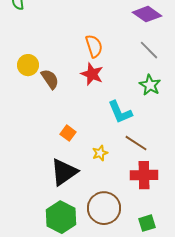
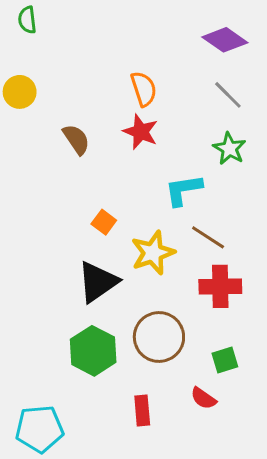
yellow circle: (28, 65) -> (20, 92), moved
cyan L-shape: (120, 112) -> (183, 190), turned 104
yellow star: (100, 153) -> (153, 253), size x1.8

